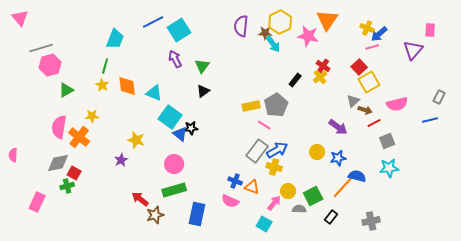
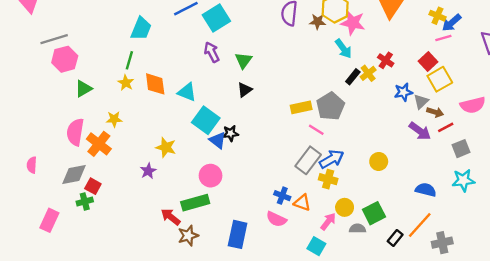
pink star: (308, 36) -> (353, 23), moved
cyan arrow: (273, 44) -> (343, 49), moved
yellow cross: (320, 77) -> (368, 73), moved
purple arrow: (338, 127) -> (420, 131), moved
pink semicircle: (13, 155) -> (32, 165), moved
blue star: (338, 158) -> (403, 92), moved
orange line: (343, 187) -> (420, 225), moved
green rectangle: (174, 190) -> (195, 203), moved

